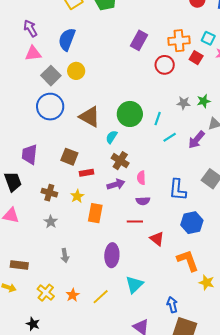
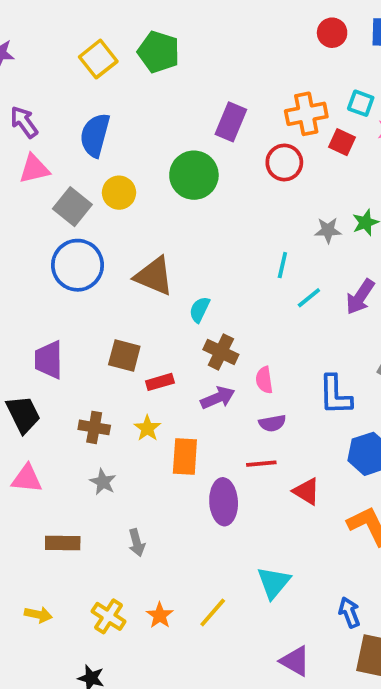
green circle: (130, 114) -> (194, 175), moved
purple ellipse: (112, 255) -> (224, 502), moved
brown rectangle: (19, 265) -> (63, 543), moved

